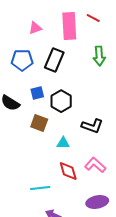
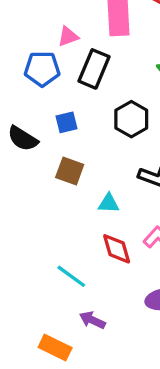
pink triangle: (35, 28) -> (68, 36), moved
black hexagon: (61, 101) -> (131, 119), moved
cyan line: (40, 188) -> (71, 276), turned 42

